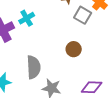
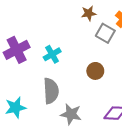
cyan cross: (27, 18) -> (52, 54), moved

